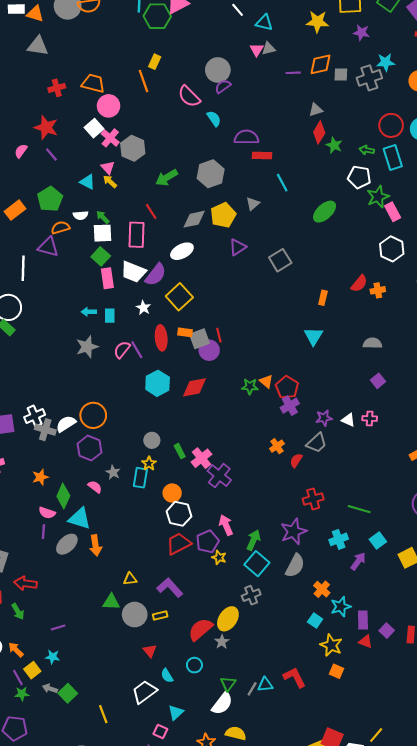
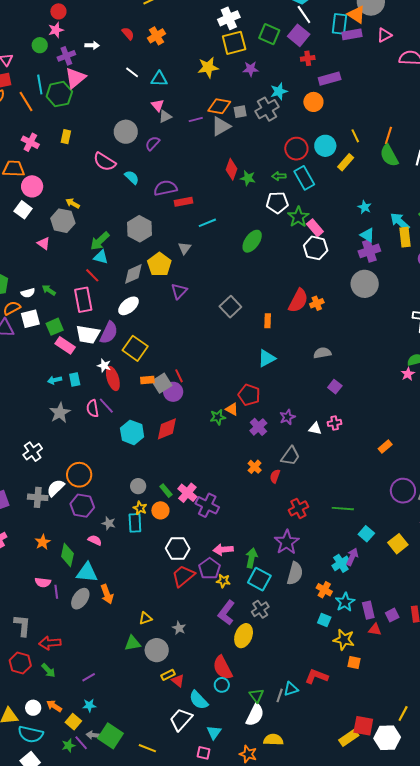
gray triangle: (269, 49) -> (165, 116), moved
orange diamond: (320, 64) -> (219, 106), turned 35
orange line: (144, 81) -> (26, 101), moved
purple semicircle: (223, 86) -> (152, 143), moved
gray triangle: (316, 110) -> (221, 126), moved, size x1.5
pink cross: (110, 138) -> (30, 142), moved
cyan triangle: (88, 182) -> (101, 257), moved
yellow arrow: (110, 182) -> (73, 203), moved
cyan line: (282, 183) -> (207, 223), turned -72
white square: (103, 233) -> (30, 319), moved
white hexagon: (392, 249) -> (316, 248), moved
green square: (101, 256) -> (55, 327), turned 36
gray square: (280, 260) -> (230, 307), moved
pink rectangle: (107, 278) -> (65, 345), turned -36
red semicircle: (359, 284) -> (298, 301), size x1.4
cyan triangle: (313, 336) -> (267, 358), turned 42
red ellipse: (161, 338) -> (113, 379), moved
pink semicircle: (122, 350) -> (93, 408), turned -36
red pentagon: (287, 387) -> (249, 395), moved
white cross: (35, 416) -> (33, 452), moved
purple star: (324, 418) -> (287, 417), moved
orange circle: (172, 493) -> (160, 510), moved
pink semicircle: (47, 513) -> (43, 582), moved
pink arrow: (226, 525) -> (223, 550), turned -60
cyan cross: (339, 539) -> (341, 563), moved
purple L-shape: (170, 588) -> (226, 613), moved, turned -90
yellow rectangle: (160, 615) -> (168, 675), moved
red semicircle: (200, 629) -> (223, 668), moved, turned -65
purple square: (387, 631) -> (392, 615), turned 32
gray star: (222, 642) -> (179, 628), moved
cyan semicircle: (167, 676) -> (199, 700), size x1.5
purple line: (18, 677) -> (81, 743), moved
red L-shape: (295, 677) -> (316, 676), turned -30
green square: (68, 693) -> (110, 736), size x1.4
yellow line: (103, 714) -> (147, 748), turned -36

